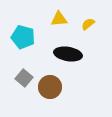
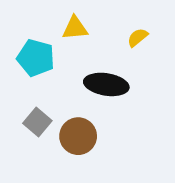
yellow triangle: (59, 19) -> (75, 28), moved

